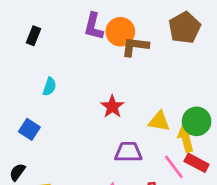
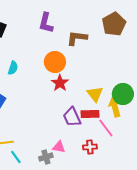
orange circle: (120, 32) -> (55, 62), moved
yellow triangle: (159, 121) -> (95, 94), turned 42
purple trapezoid: (128, 152) -> (72, 117), turned -115
red rectangle: (197, 163) -> (90, 114), moved, turned -30

